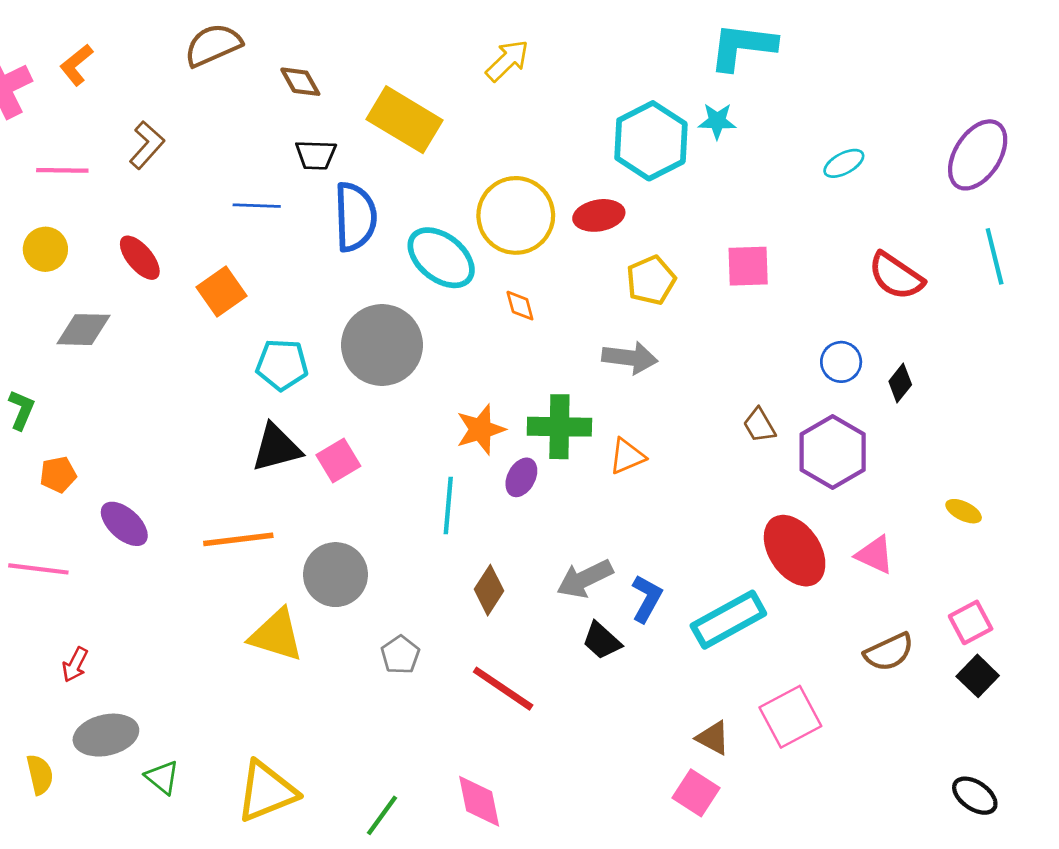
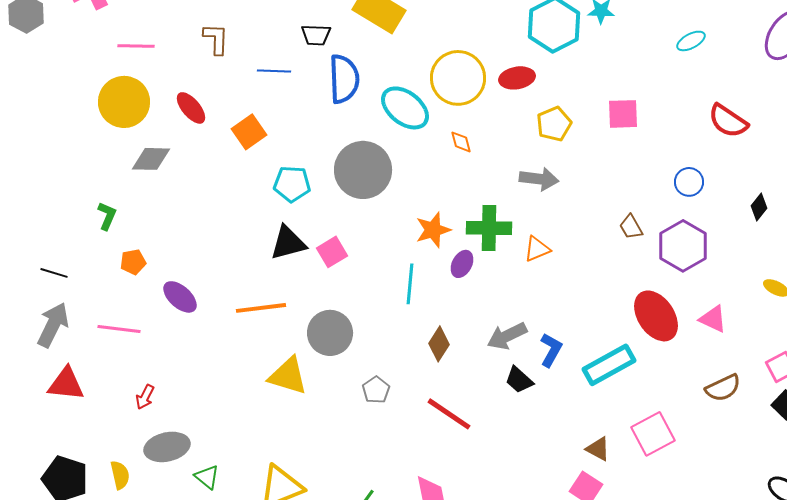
brown L-shape: (147, 145) -> (216, 39), moved, turned -40
yellow circle: (45, 249) -> (124, 102), size x1.6
black diamond: (900, 383) -> (759, 207), moved

